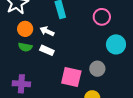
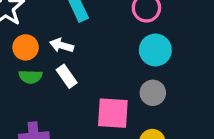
cyan circle: (116, 44) -> (155, 50), moved
white rectangle: (47, 50) -> (67, 76), turned 40

